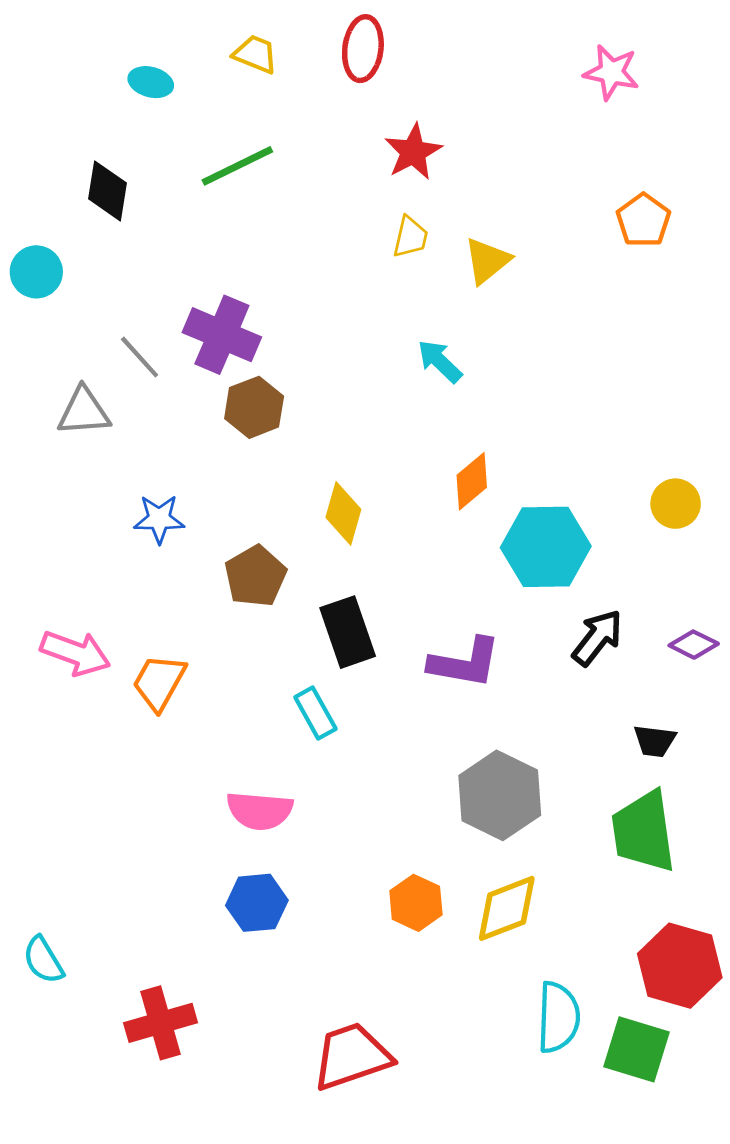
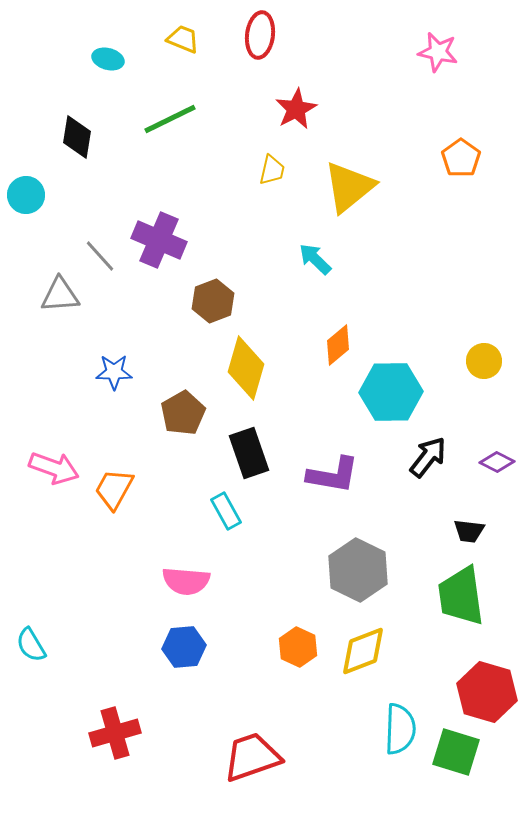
yellow trapezoid: (410, 237) -> (272, 170), moved
yellow triangle: (487, 261) -> (349, 187), size x1.5
brown hexagon: (254, 407) -> (213, 301), moved
yellow diamond: (343, 513) -> (246, 368), size x1.4
cyan semicircle: (43, 960) -> (31, 645), moved

